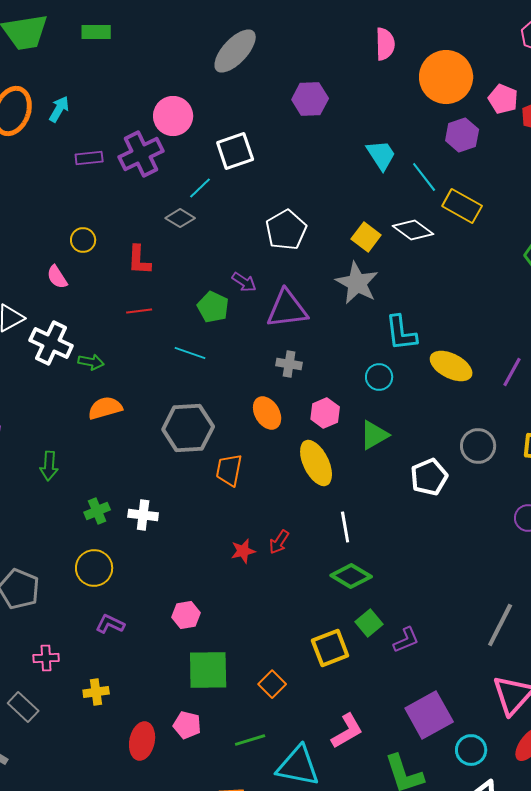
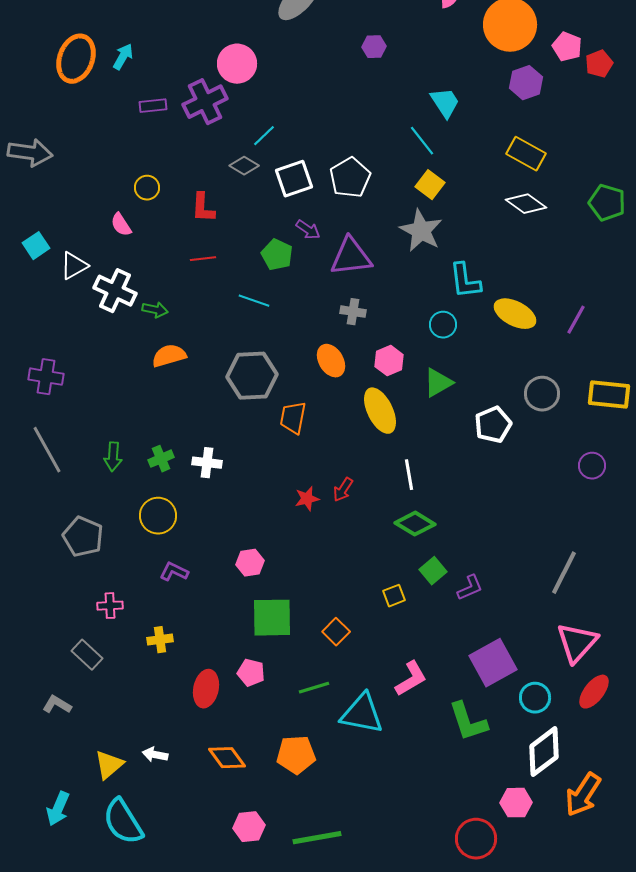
purple hexagon: (310, 99) -> (374, 47), size x0.7
white square: (235, 151) -> (294, 179), moved
cyan line: (424, 177) -> (422, 141), moved
white diamond: (413, 230) -> (526, 204), moved
green arrow: (49, 466) -> (113, 457), moved
yellow square: (330, 648) -> (394, 596), size x0.6

